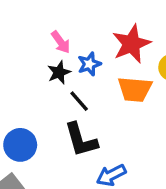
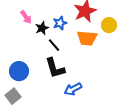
pink arrow: (61, 42) -> (26, 17), moved

